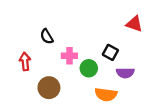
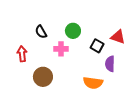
red triangle: (134, 24) -> (118, 37), moved
green circle: (89, 68) -> (73, 31), moved
purple semicircle: (125, 73) -> (110, 64), turned 91

